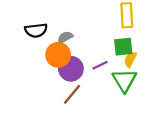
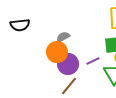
black semicircle: (36, 30) -> (20, 25), moved

